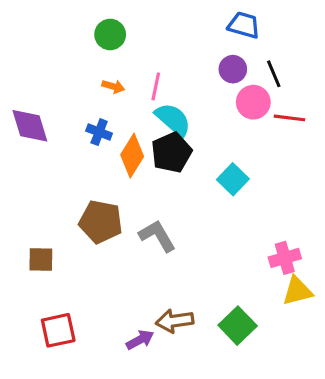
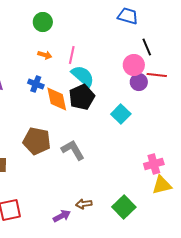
purple circle: (233, 69) -> (139, 82), moved
orange diamond: (132, 156) -> (57, 99), turned -44
brown arrow: (175, 321) -> (84, 204), size x0.7

